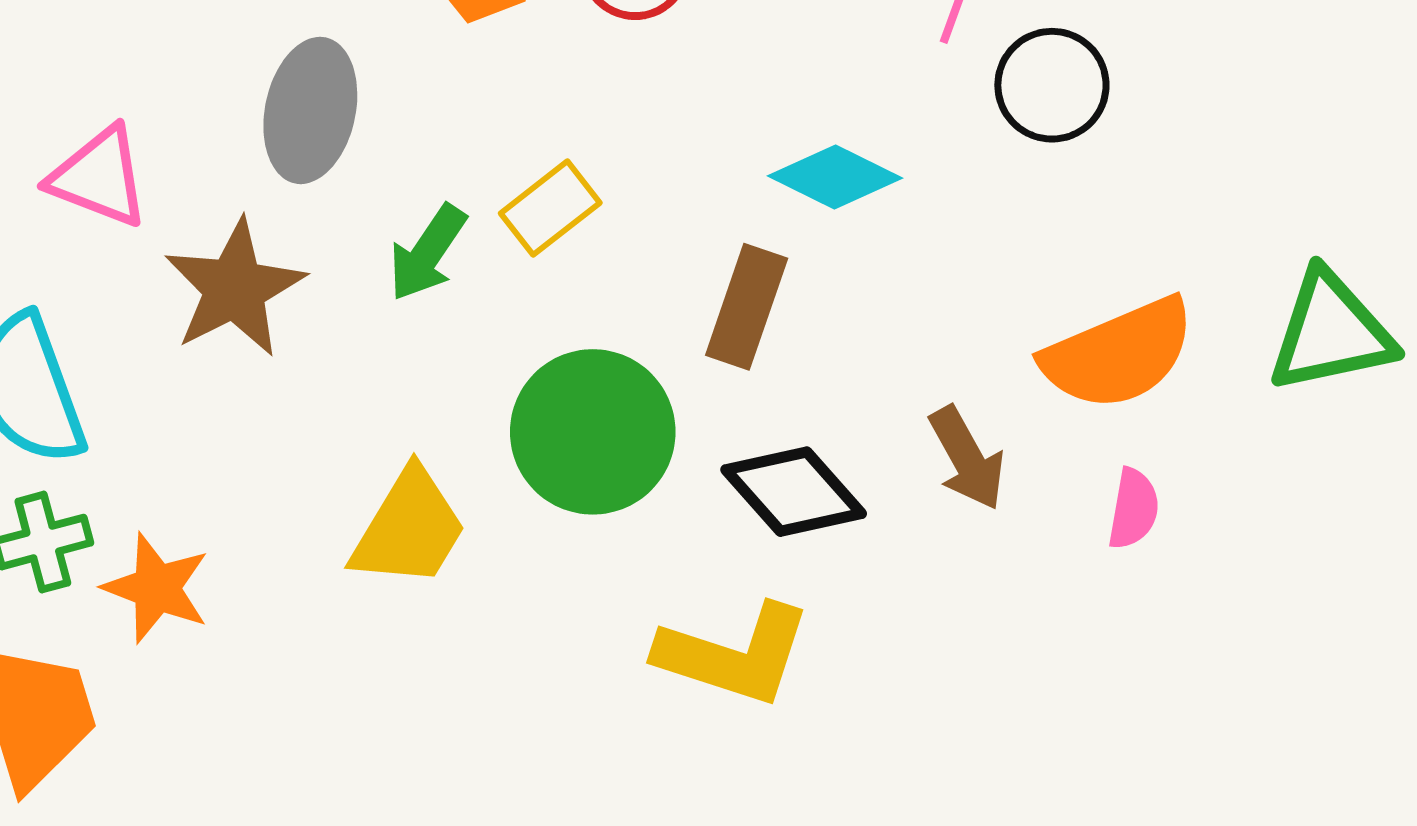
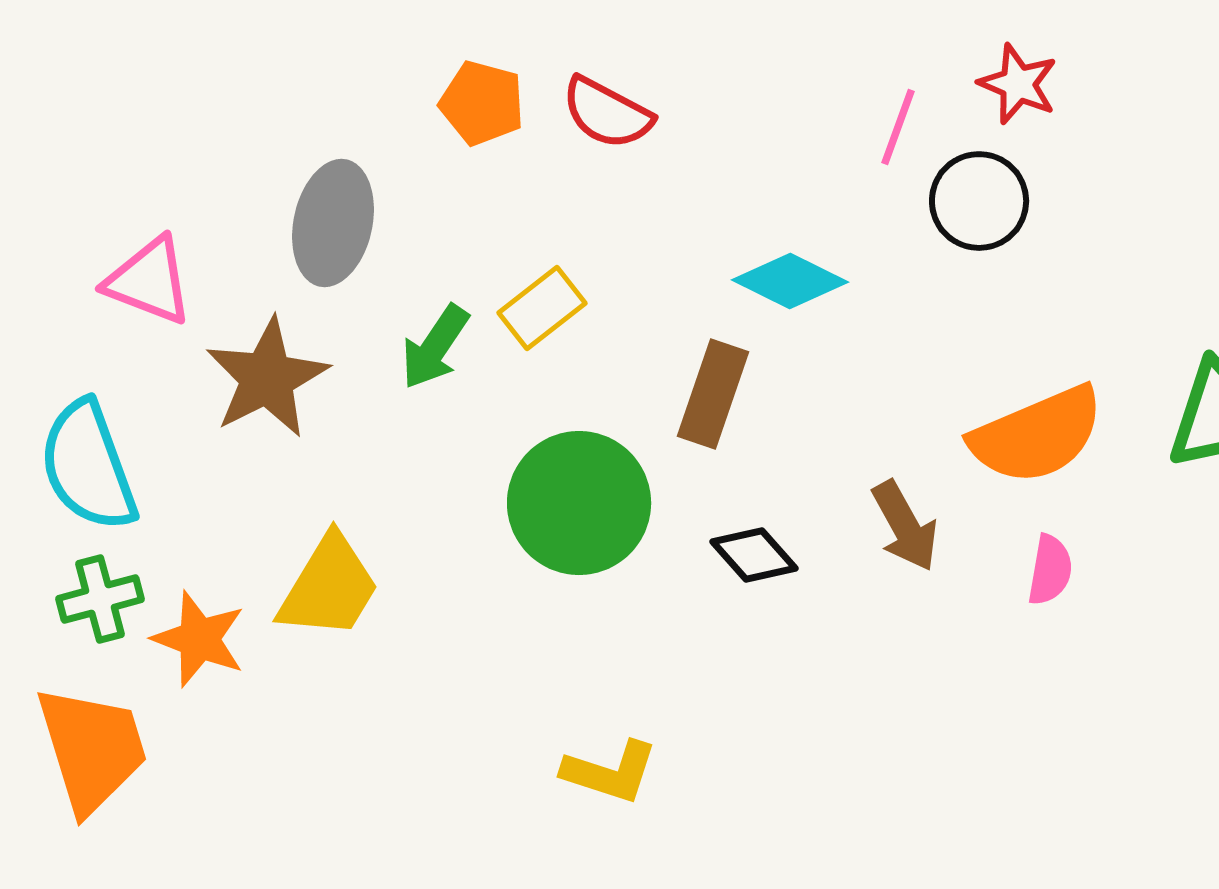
black diamond: (794, 492) -> (754, 555), size x0.7
yellow trapezoid: (409, 528) -> (329, 587), moved
yellow L-shape: (734, 655) -> (610, 772), moved, size x0.7

